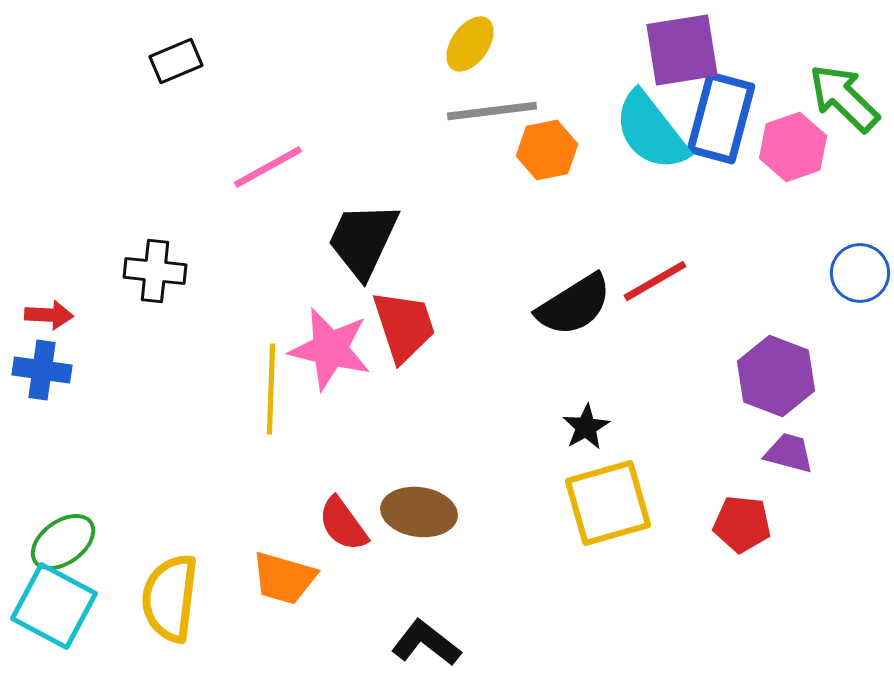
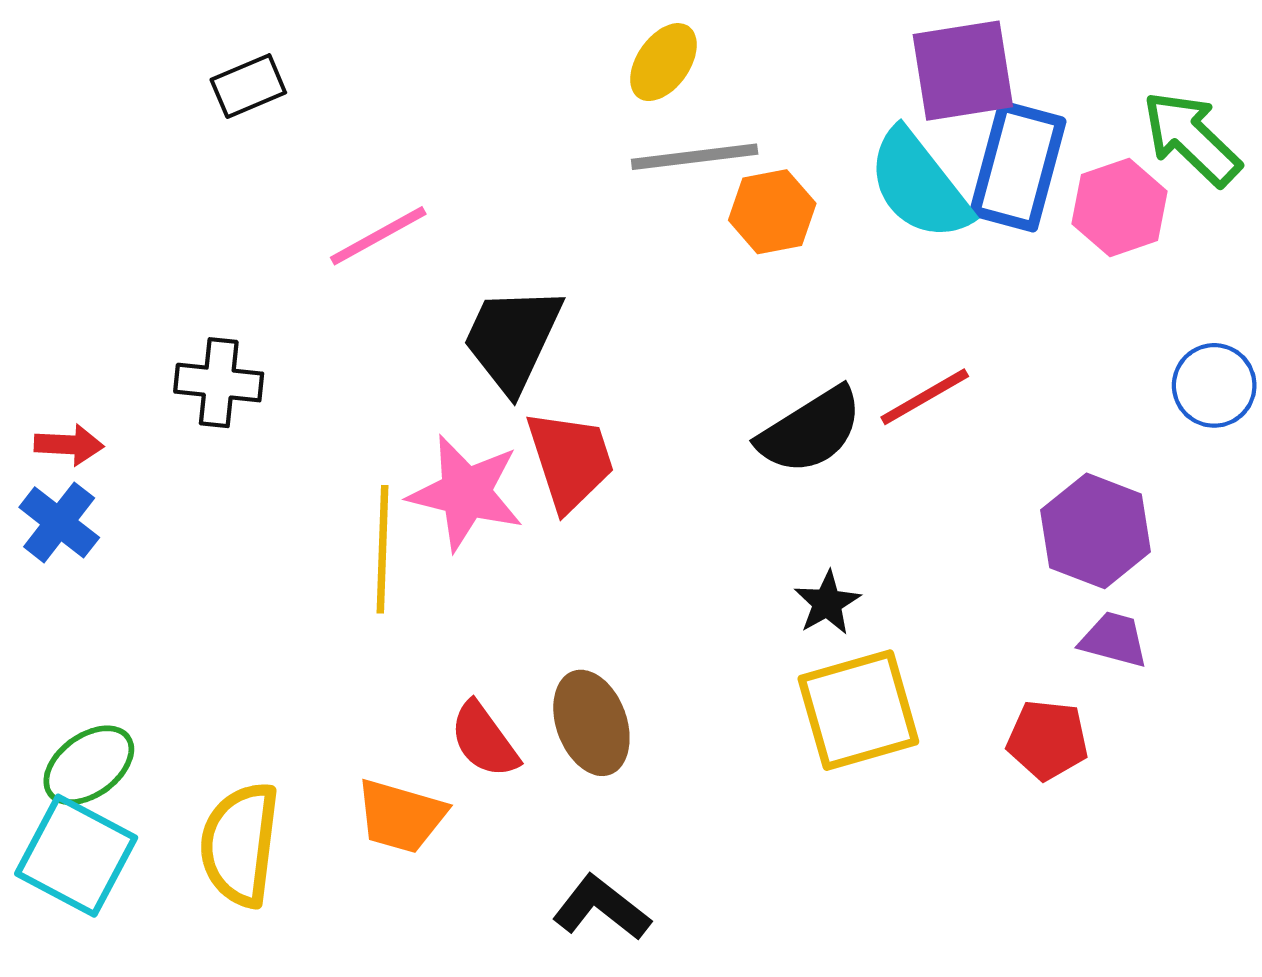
blue cross: (42, 370) -> (59, 522), turned 30
brown ellipse: (419, 512) -> (591, 723), turned 62

